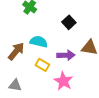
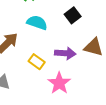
cyan semicircle: (39, 42) -> (37, 23), moved

